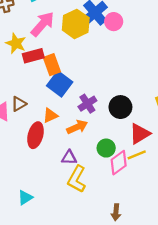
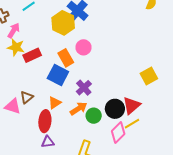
pink circle: (114, 22) -> (83, 47), moved
pink arrow: (43, 24) -> (14, 30), moved, size x0.7
orange rectangle: (52, 65) -> (66, 58), moved
black circle: (120, 107) -> (115, 109), moved
green circle: (106, 148) -> (94, 116), moved
purple triangle: (69, 158) -> (48, 142), moved

